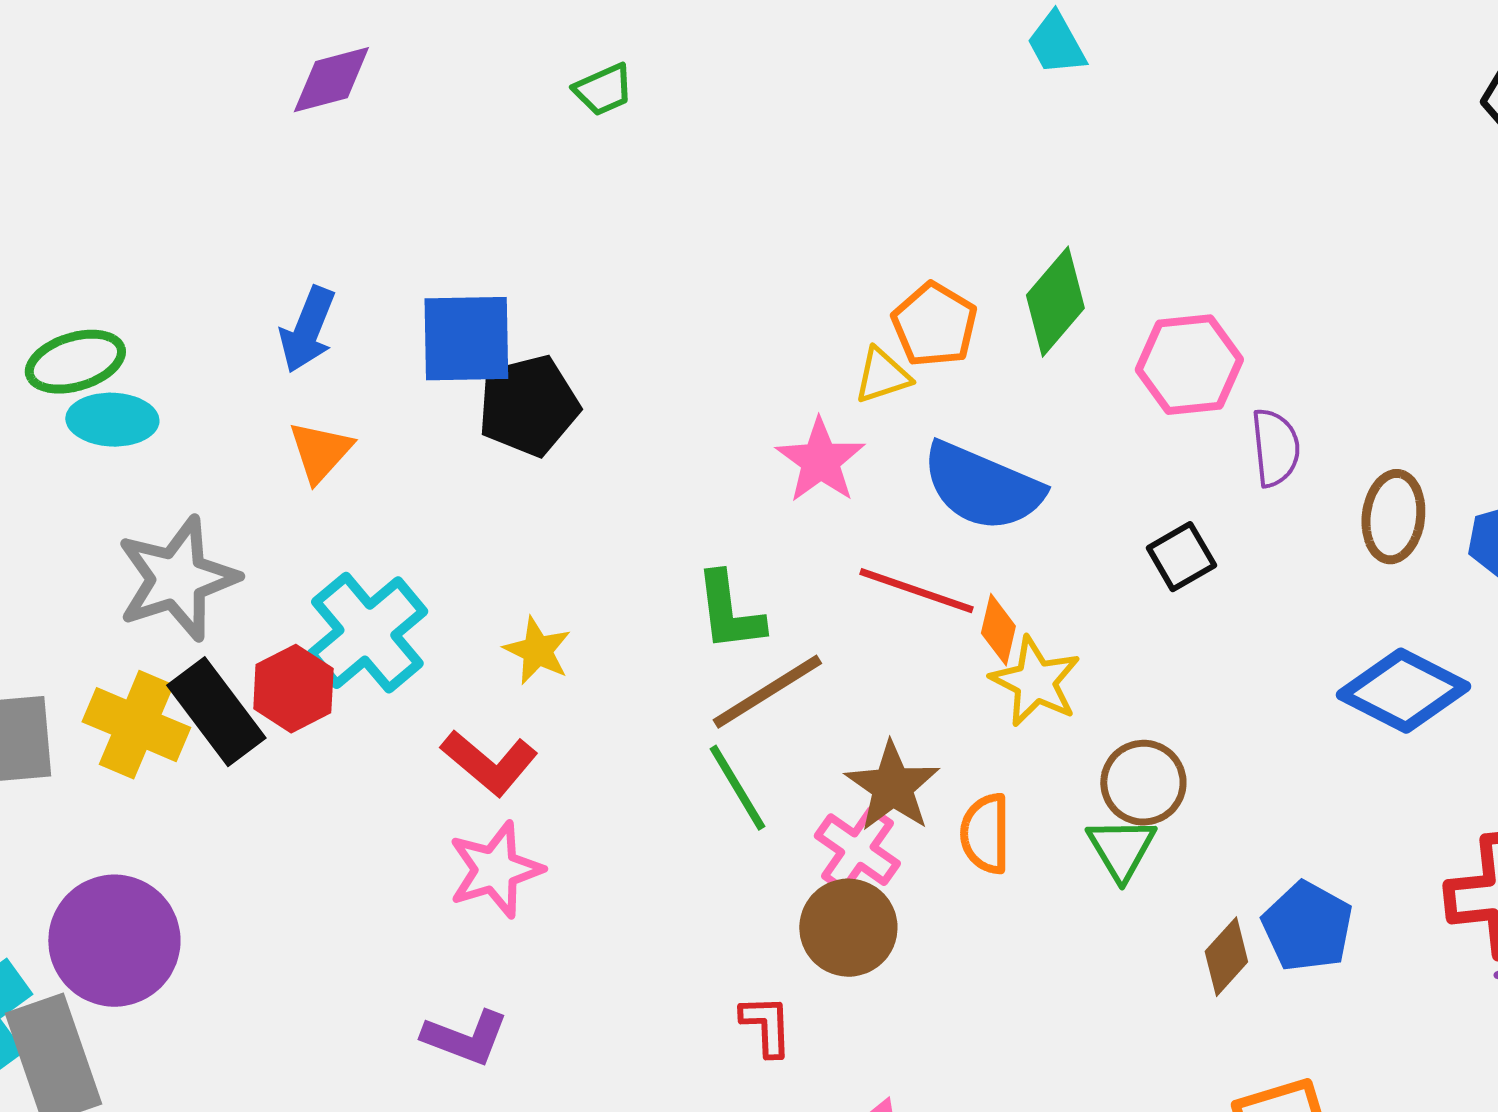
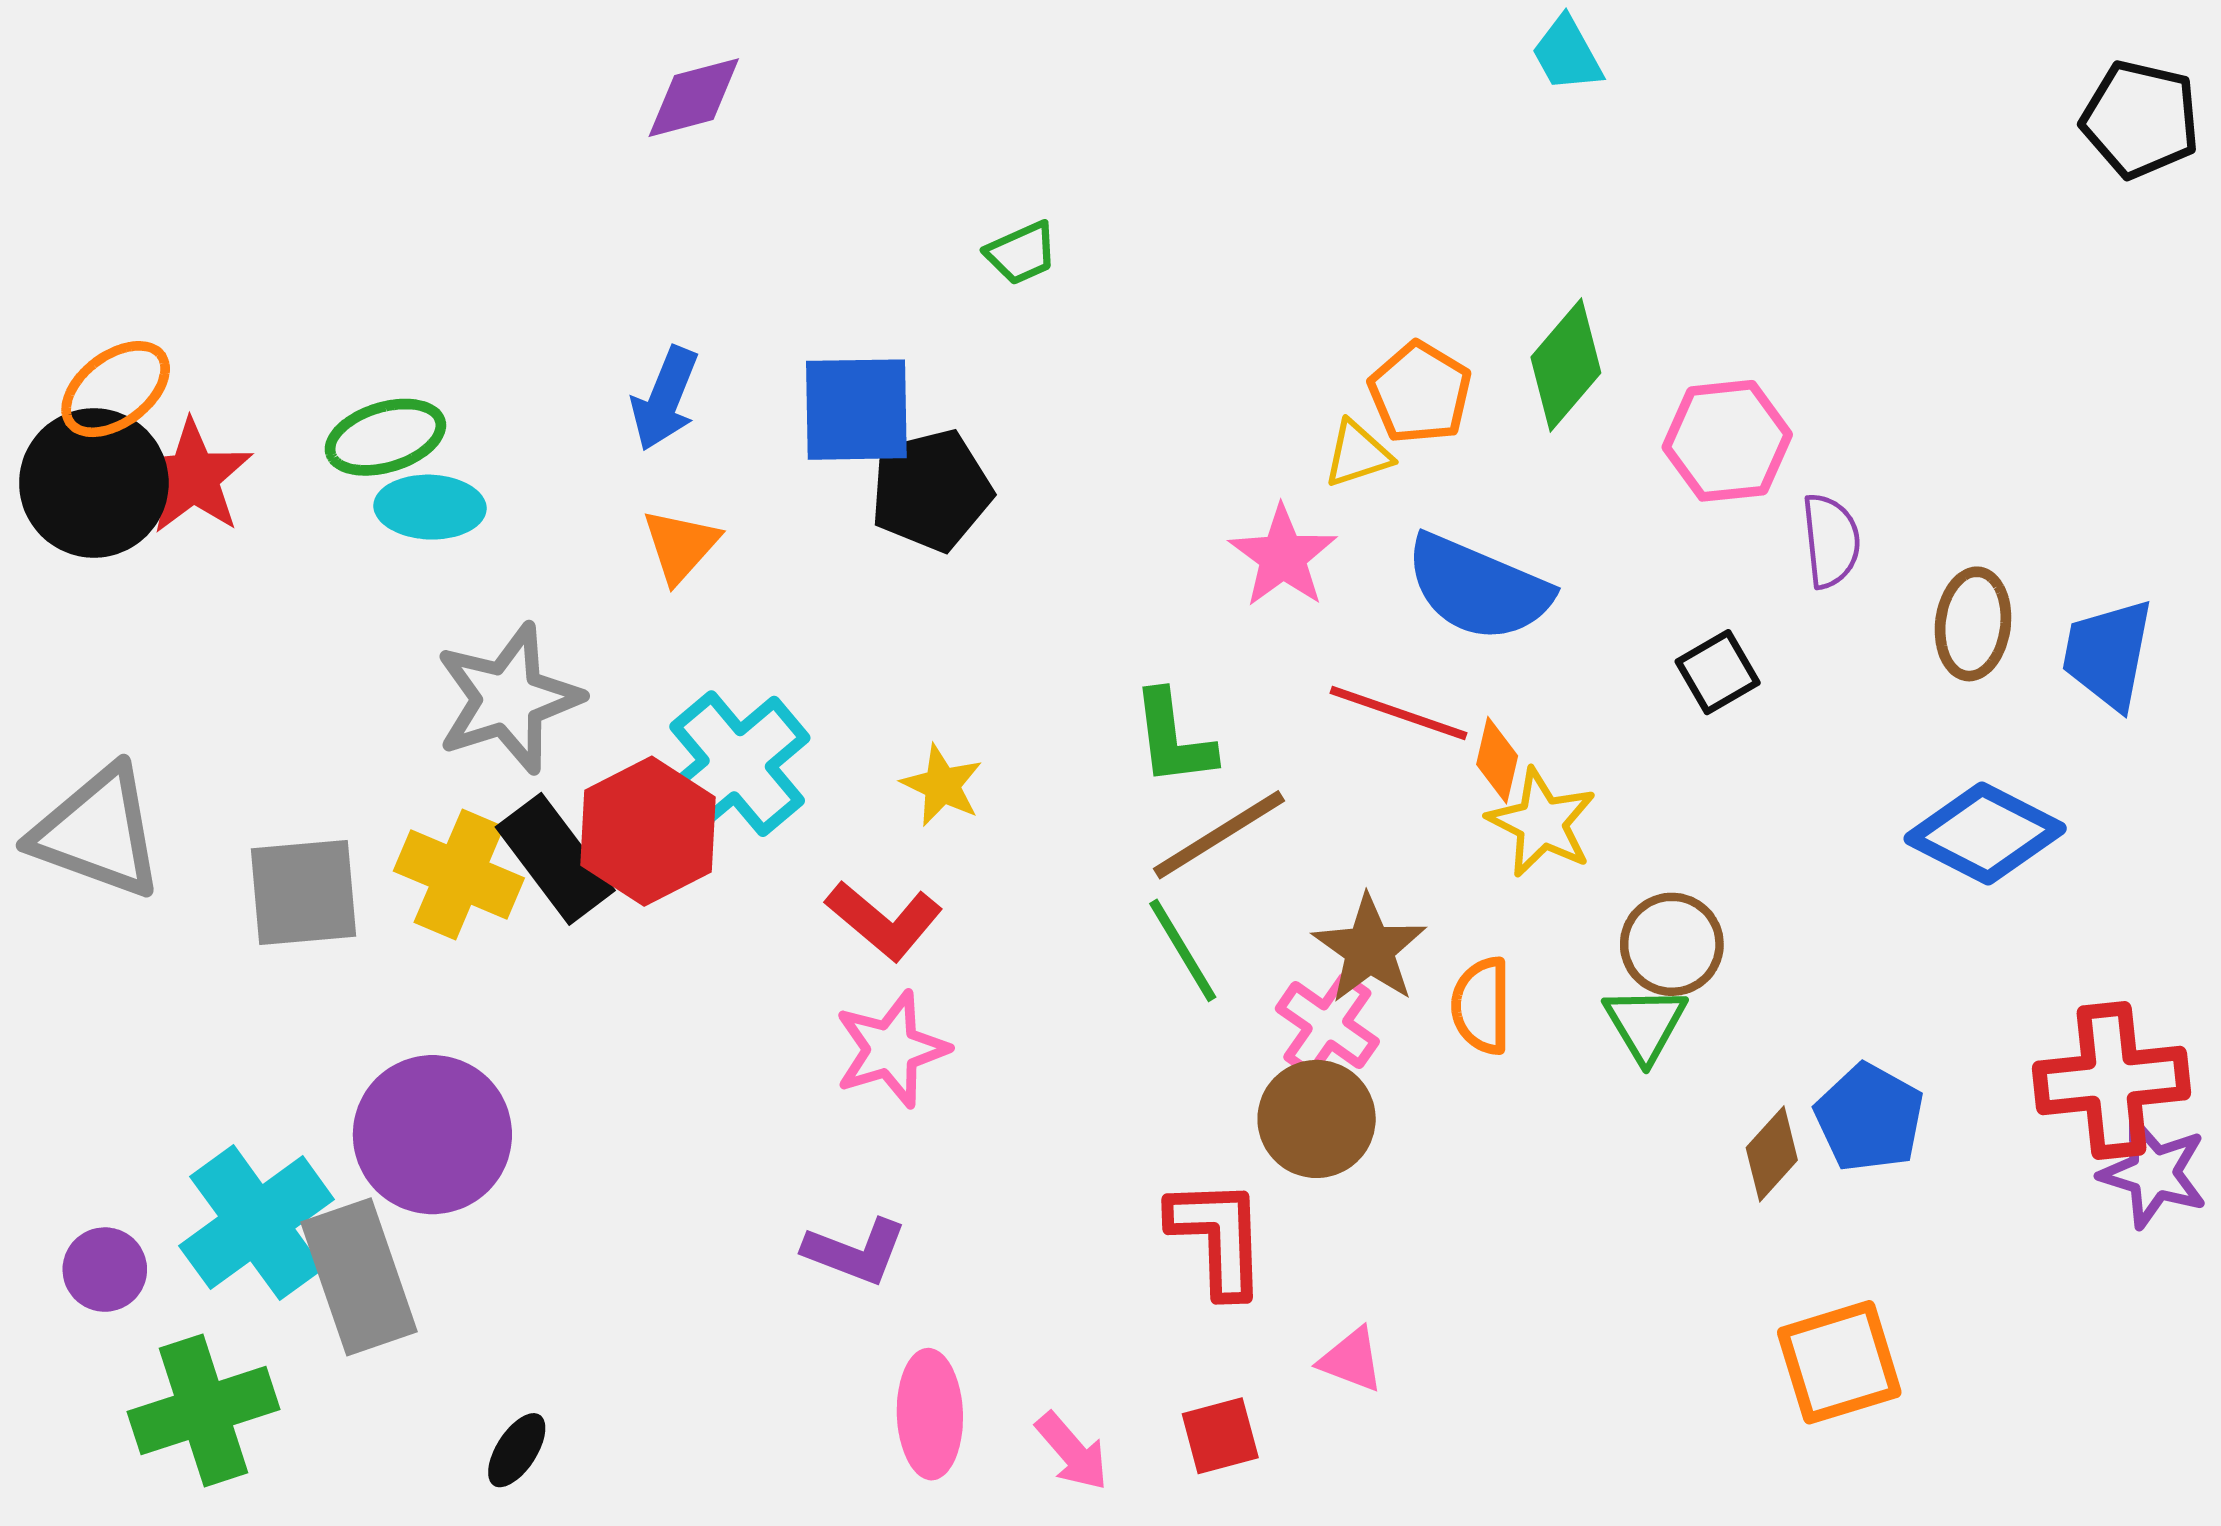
green trapezoid: (603, 90) -> (1021, 253), moved
red hexagon: (293, 689) -> (648, 831), size x1.4
red L-shape: (766, 1026) -> (1218, 1237), size x1.6

